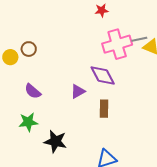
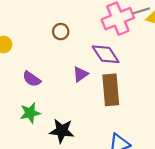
brown circle: (29, 49) -> (61, 32), moved
brown rectangle: (104, 109) -> (111, 90), size x1.6

